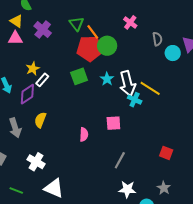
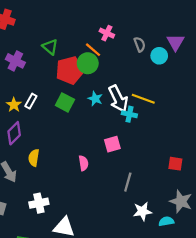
orange line: (93, 32) -> (93, 50), moved
green square: (79, 76) -> (65, 102), turned -30
white rectangle: (42, 80) -> (31, 101), moved
white cross: (36, 162) -> (39, 203), turned -30
gray star: (164, 188) -> (181, 201), size x1.5

